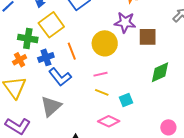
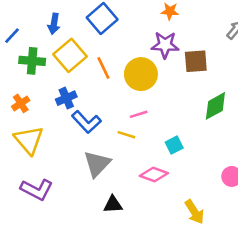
green cross: (28, 38) -> (32, 61), moved
orange line: (72, 51) -> (103, 68), moved
orange cross: (20, 60) -> (21, 103), moved
yellow line: (102, 92) -> (126, 135), moved
gray triangle: (51, 106) -> (97, 164), moved

